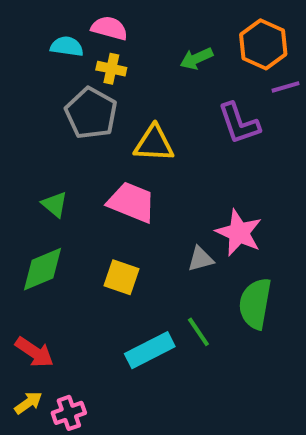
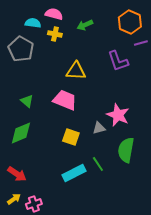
green arrow: (196, 59) -> (85, 25), moved
gray pentagon: (91, 113) -> (21, 49), moved
yellow square: (121, 277) -> (71, 137), moved

